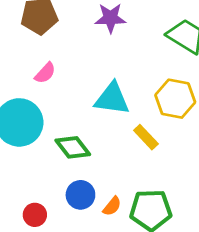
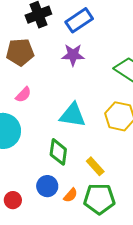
yellow rectangle: (146, 137) -> (95, 166), moved
green diamond: (73, 147) -> (58, 152), moved, turned 44

